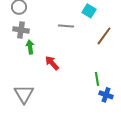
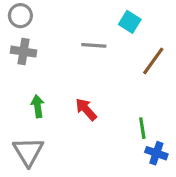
green arrow: (30, 47) -> (38, 106), moved
red arrow: (52, 63) -> (86, 109), moved

